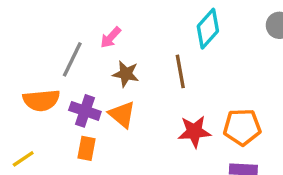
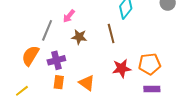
orange semicircle: (41, 100) -> (30, 56), turned 130
purple cross: (85, 111) -> (56, 60), turned -30
orange triangle: (122, 114) -> (87, 83), moved

